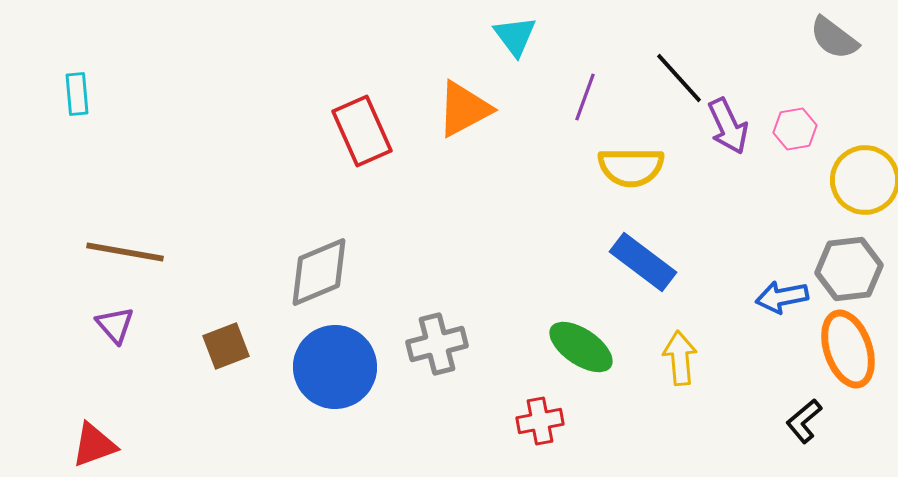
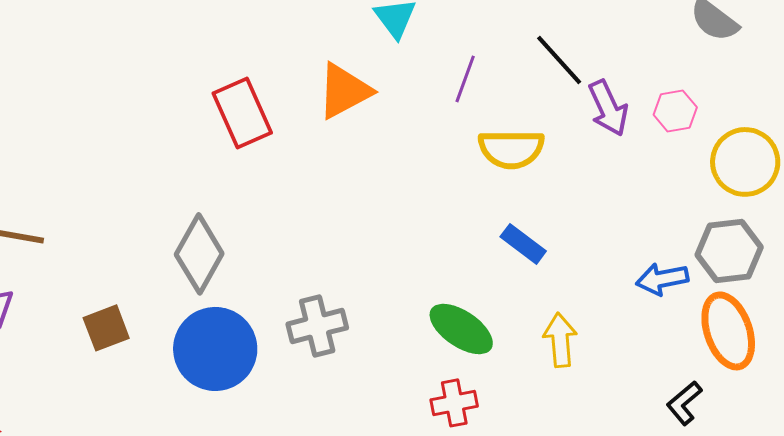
blue rectangle: (643, 262) -> (523, 244), size x0.7
gray diamond: (319, 272) -> (199, 254), turned -38
red cross: (540, 421) -> (454, 403), moved

